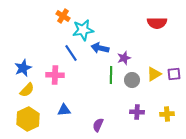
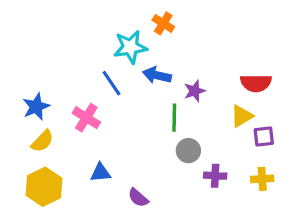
orange cross: (63, 16) -> (163, 23), moved
red semicircle: (157, 23) -> (256, 83), moved
purple square: (174, 74) -> (264, 136), moved
pink cross: (55, 75) -> (86, 118), turned 30
gray circle: (132, 80) -> (188, 151), moved
purple semicircle: (98, 125) -> (138, 198), moved, turned -72

